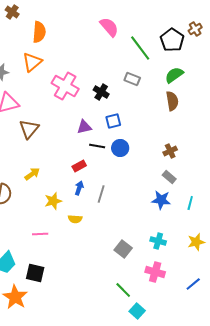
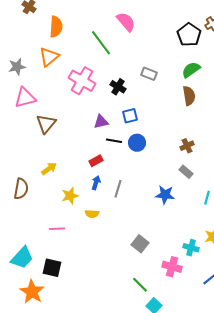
green line: (140, 48) -> (101, 43), moved
blue star: (161, 200) -> (165, 195), moved
cyan cross: (158, 241) -> (191, 248), moved

